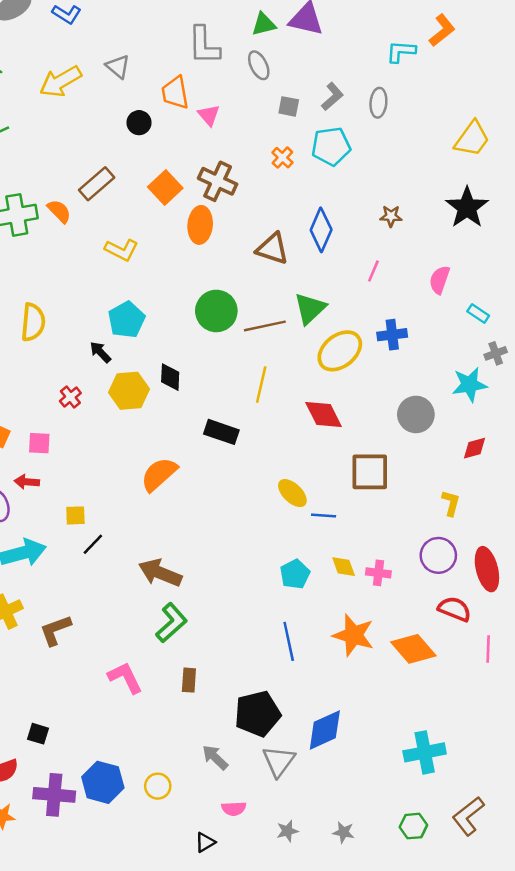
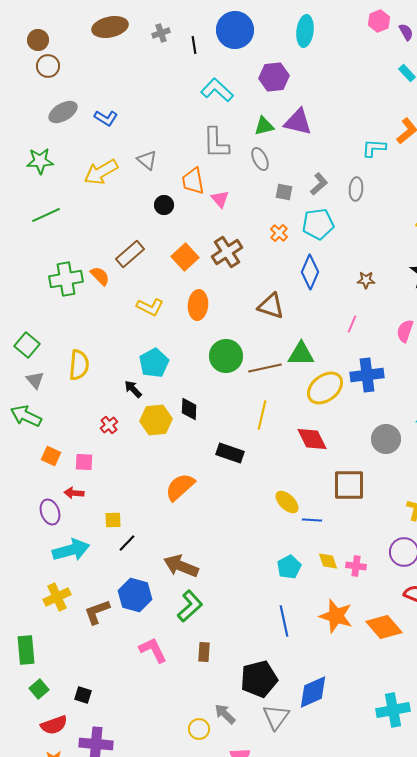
brown cross: (218, 181) -> (227, 252), turned 32
orange ellipse: (200, 225) -> (198, 305), moved
blue diamond: (321, 230) -> (310, 272), moved
green triangle: (310, 308) -> (301, 354), turned 44
blue cross: (392, 335) -> (367, 375), size x1.4
blue hexagon: (103, 782) -> (135, 595), moved
yellow circle: (158, 786) -> (199, 729), moved

